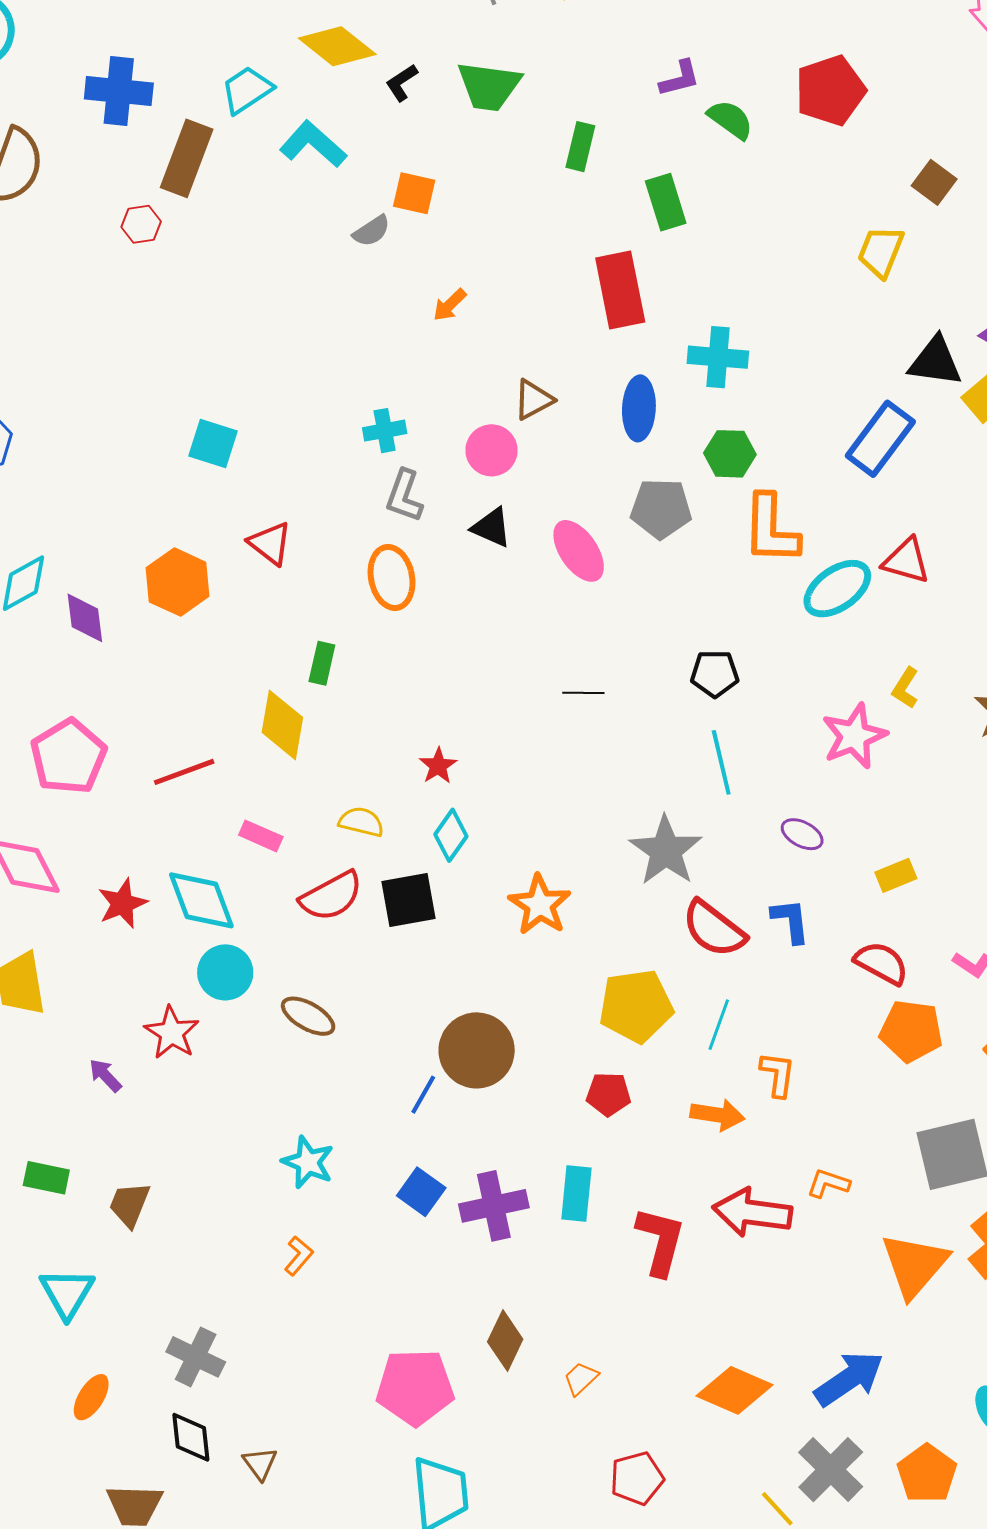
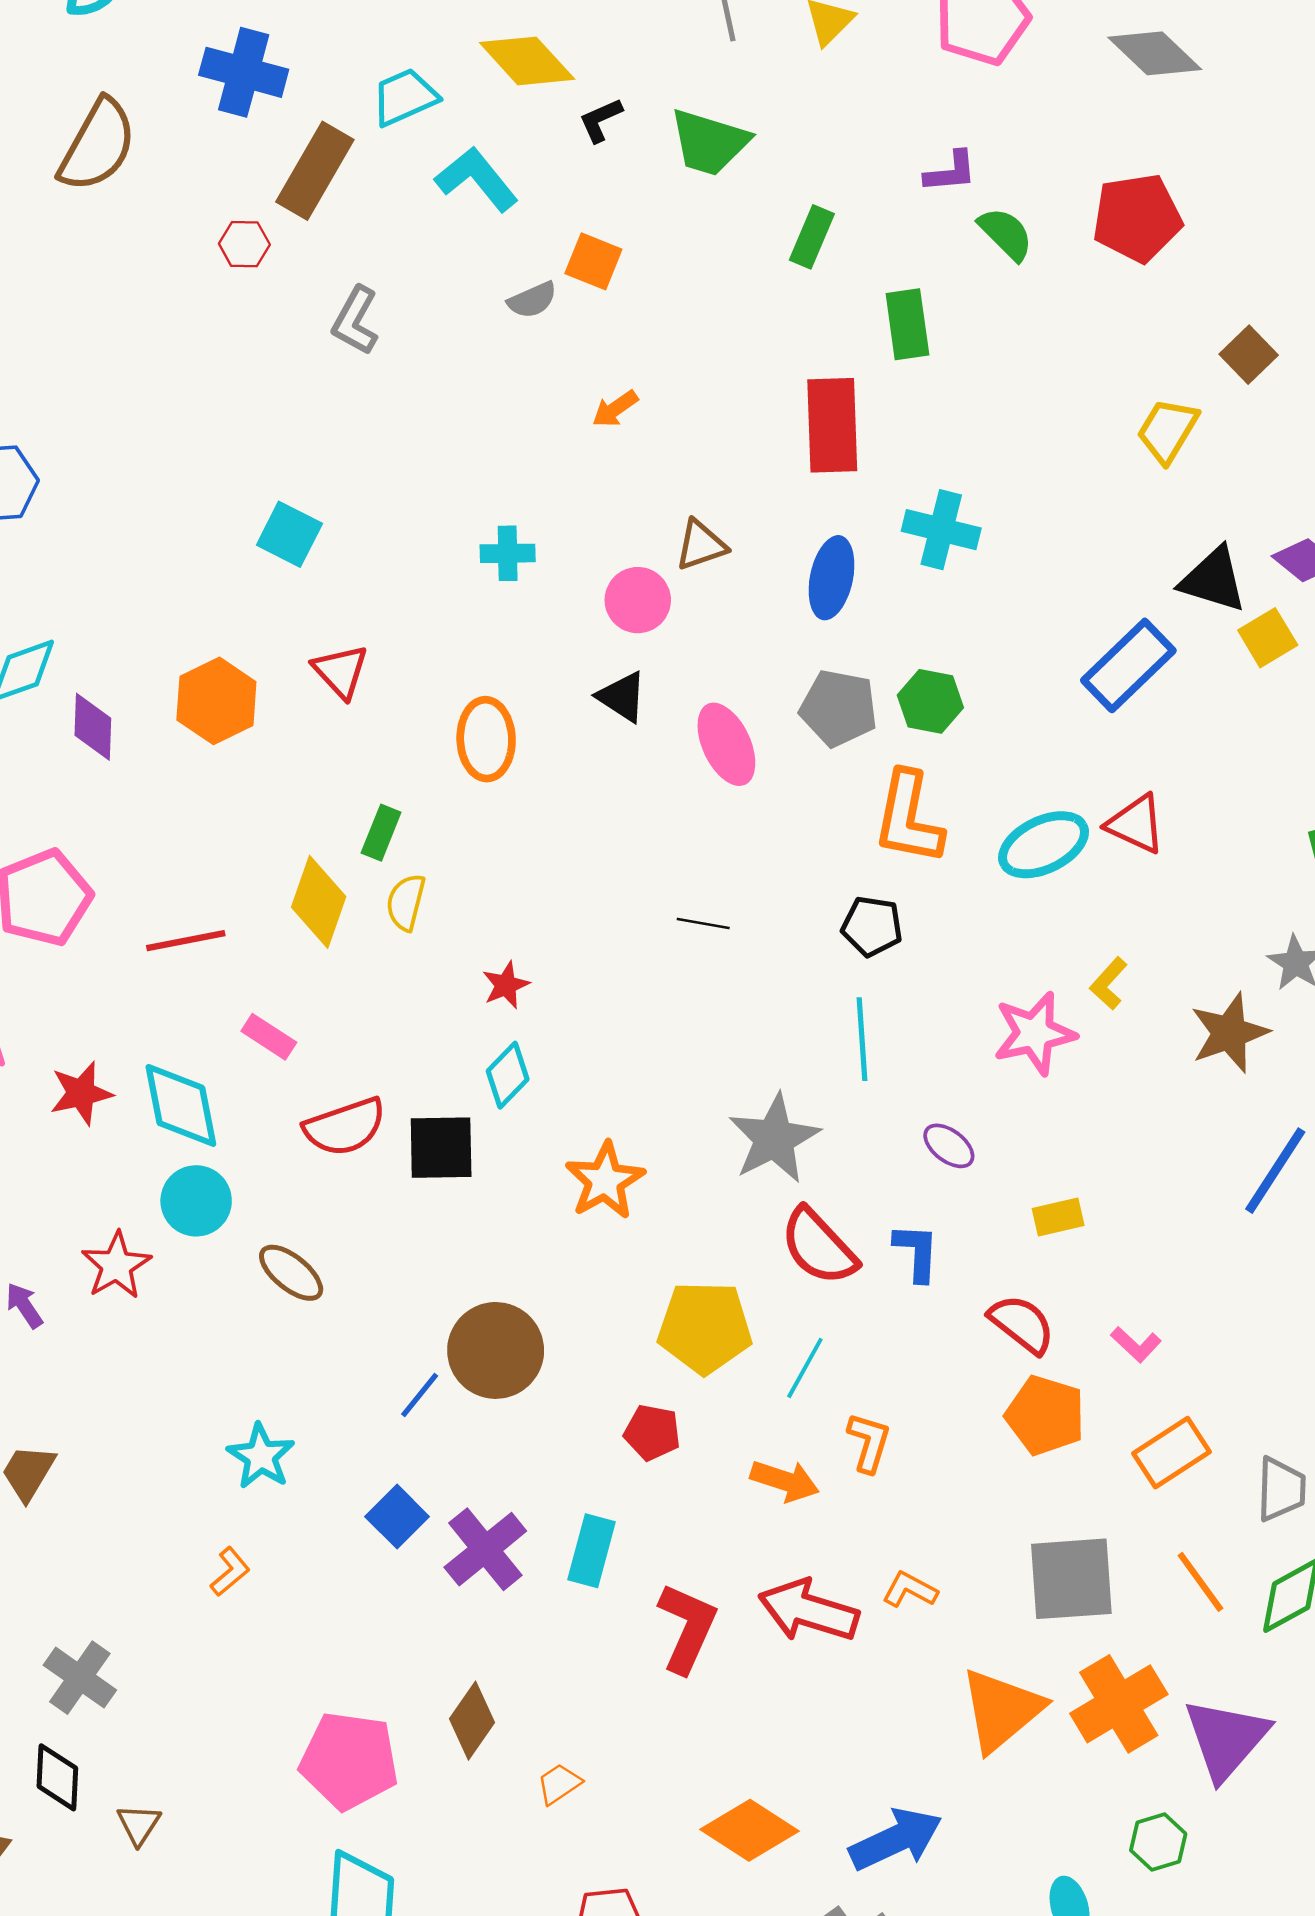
green hexagon: (730, 454) -> (930, 701), moved
gray L-shape: (404, 496) -> (355, 321), moved
orange L-shape: (771, 529) -> (908, 818), moved
yellow semicircle: (361, 822) -> (406, 902), moved, turned -99
purple cross: (494, 1206) -> (485, 1549), turned -36

